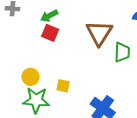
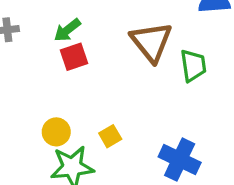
red square: (50, 33) -> (74, 57), turned -30
yellow square: (63, 86) -> (110, 136), turned -32

